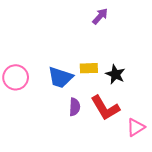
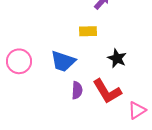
yellow rectangle: (89, 68) -> (88, 31), moved

